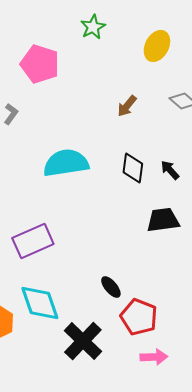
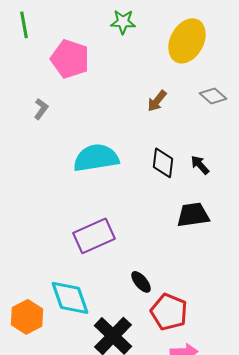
green star: (93, 27) -> (123, 22), turned 30
yellow ellipse: (157, 46) -> (187, 41), size x1.4
purple rectangle: (33, 241) -> (94, 236), moved

